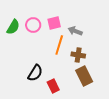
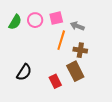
black semicircle: (35, 73) -> (24, 72), moved
brown rectangle: (84, 76) -> (75, 71), moved

